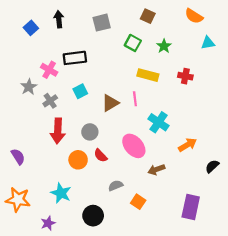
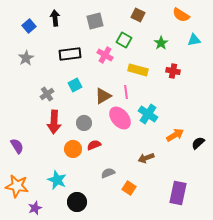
green star: (164, 46) -> (161, 43), moved
pink cross: (49, 70) -> (105, 55), moved
gray star: (29, 87) -> (26, 58), moved
pink ellipse: (134, 146) -> (120, 118), moved
red semicircle: (101, 156) -> (94, 145), turned 112
black semicircle: (212, 166) -> (198, 143), moved
black circle: (93, 216) -> (77, 202), moved
purple star: (48, 223) -> (35, 208), moved

